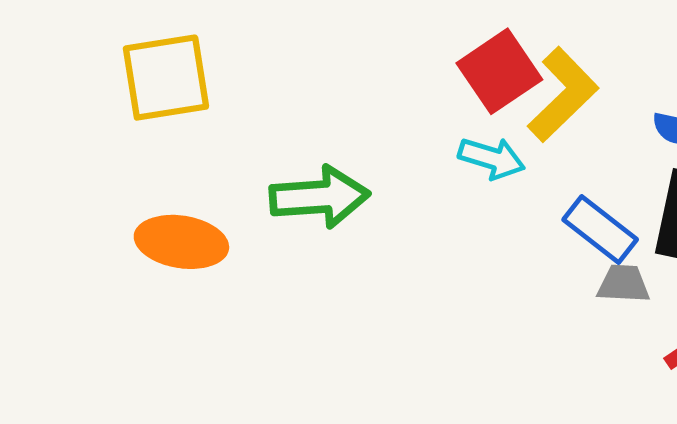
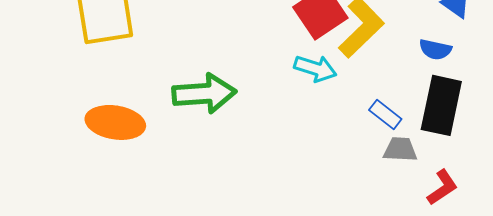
blue rectangle: (600, 230) -> (385, 114), size x0.7

